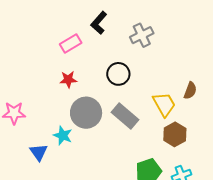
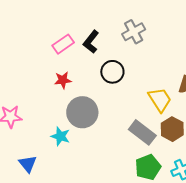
black L-shape: (99, 23) -> (91, 42), moved
gray rectangle: (125, 116) -> (142, 132), moved
blue triangle: (39, 152) -> (28, 164), moved

